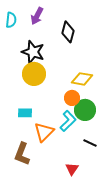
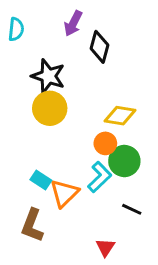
purple arrow: (37, 16) -> (73, 23), moved
cyan rectangle: (25, 113) -> (41, 180), moved, turned 32

